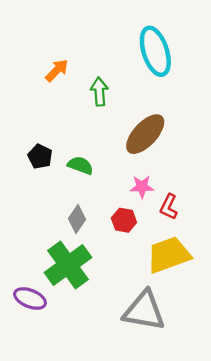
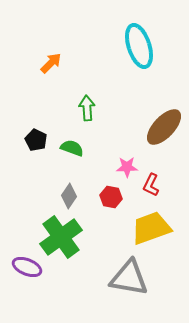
green arrow: (99, 92) -> (87, 108), moved
brown ellipse: (145, 134) -> (164, 127), moved

